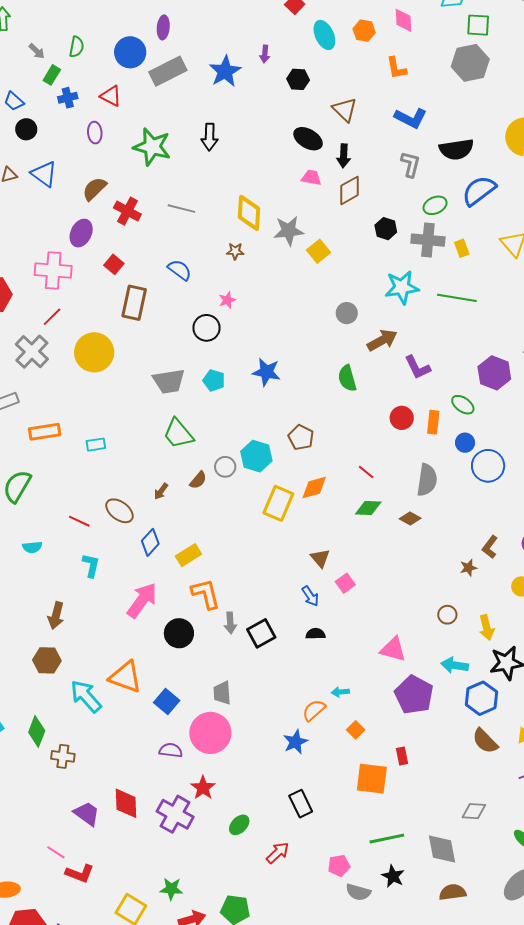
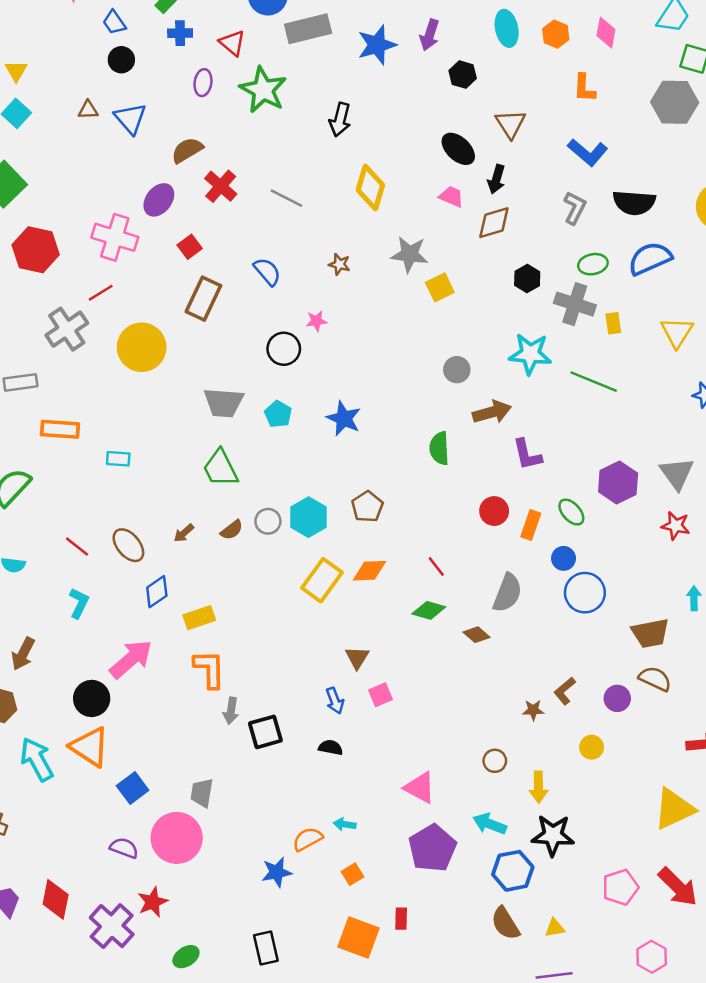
purple arrow: (265, 54) -> (430, 35), size x1.4
green star: (152, 147) -> (263, 90), moved
yellow diamond: (249, 213) -> (370, 188), moved
black circle: (179, 633) -> (92, 698), moved

